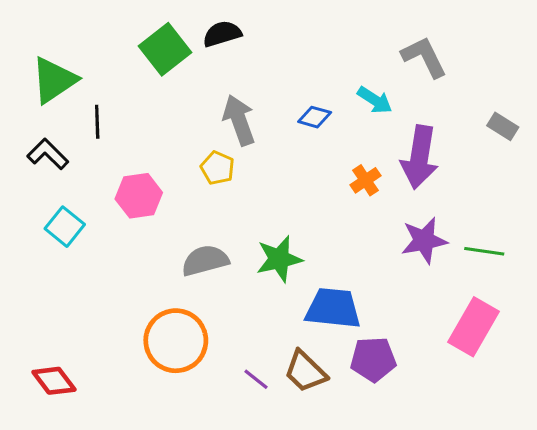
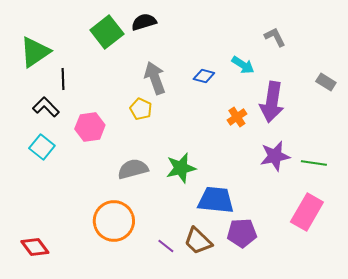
gray L-shape: (424, 57) -> (275, 37), size x0.7
black L-shape: (48, 154) -> (46, 107), moved

